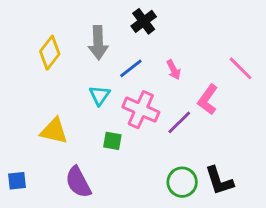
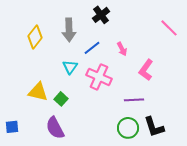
pink line: (240, 68) -> (169, 28), moved
purple line: (179, 122) -> (134, 100), moved, turned 42
green square: (112, 141) -> (61, 99), moved, turned 32

